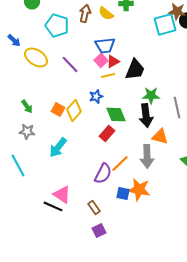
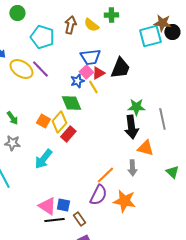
purple line: (70, 64) -> (40, 69), moved
black trapezoid: (135, 69) -> (120, 68), moved
yellow line: (108, 75) -> (93, 87), turned 72
blue star: (96, 96) -> (77, 81), moved
green diamond: (116, 114) -> (71, 103), moved
red rectangle: (107, 133) -> (68, 134), moved
gray arrow: (147, 156) -> (132, 168), size x0.7
purple semicircle: (103, 173) -> (98, 195), moved
blue square: (123, 193) -> (63, 205), moved
black line: (53, 206) -> (54, 220), moved, turned -30

